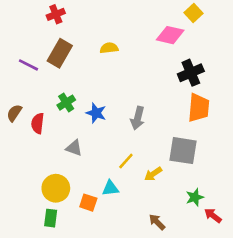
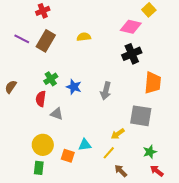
purple line: (29, 65) -> (22, 39), moved
black cross: (191, 73) -> (132, 54), moved
red semicircle: (38, 123) -> (41, 99), moved
yellow line: (126, 161) -> (109, 153), moved
red arrow: (213, 215) -> (157, 171), moved

